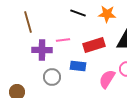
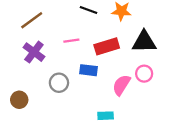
brown line: (28, 22) -> (32, 20), turned 70
purple cross: (42, 50) -> (34, 52), moved, turned 36

